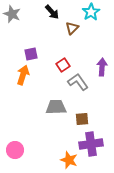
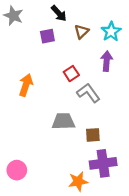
cyan star: (91, 12) -> (111, 32), moved
purple square: (31, 54) -> (47, 36), moved
purple arrow: (102, 67) -> (107, 61), moved
orange star: (69, 160) -> (78, 181), turned -30

